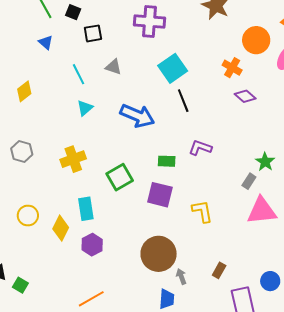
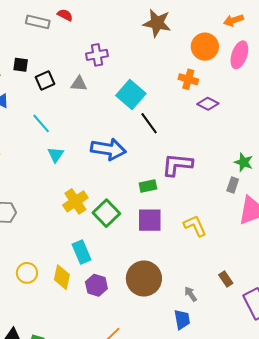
purple cross: (150, 22) -> (97, 55), size x0.7
gray triangle: (113, 67) -> (79, 84), moved
purple L-shape: (200, 148) -> (177, 165), size x1.4
yellow cross: (73, 159) -> (75, 201), moved
brown circle: (159, 254) -> (144, 278), moved
brown rectangle: (219, 270) -> (226, 279), turned -49

